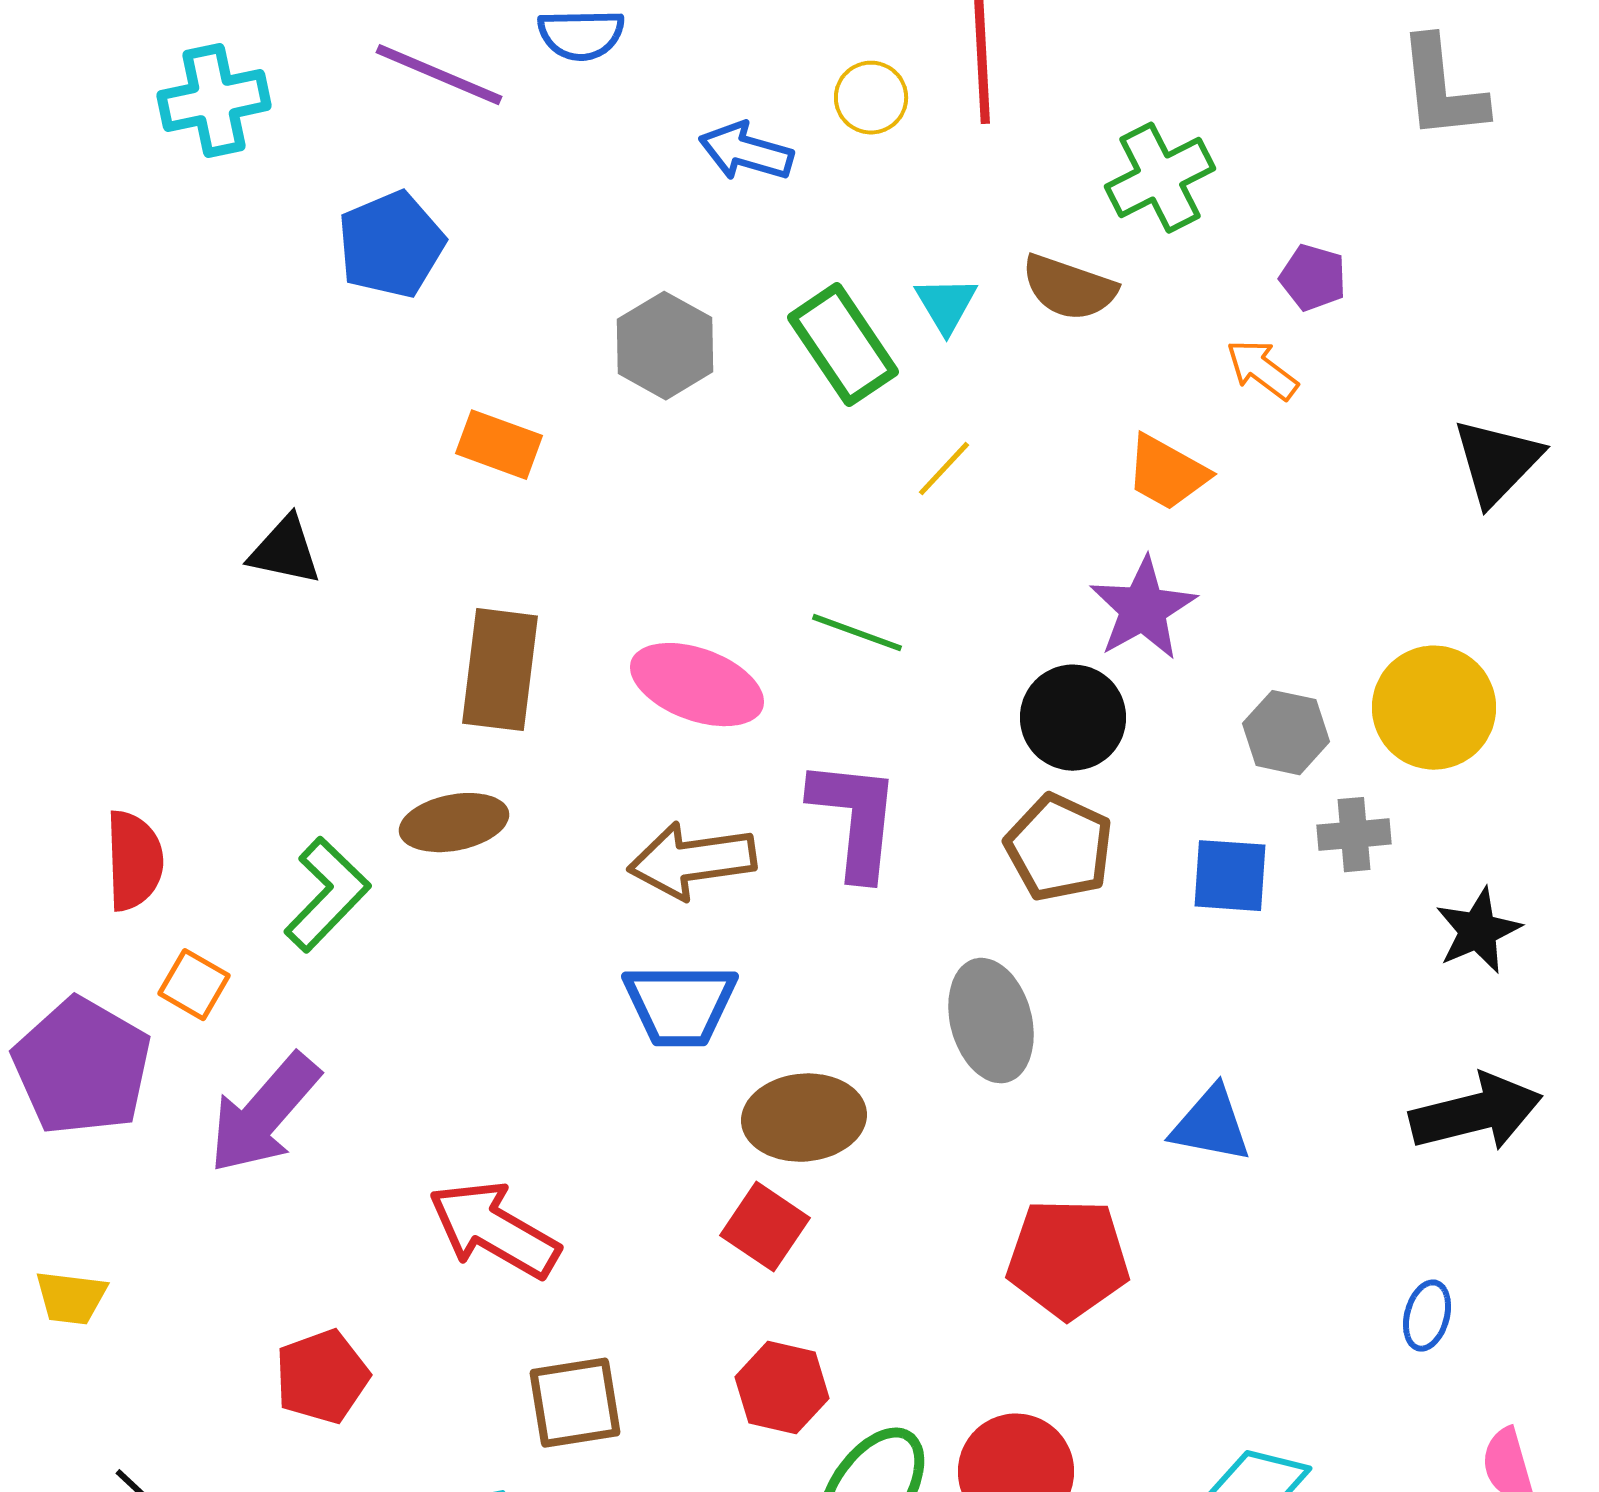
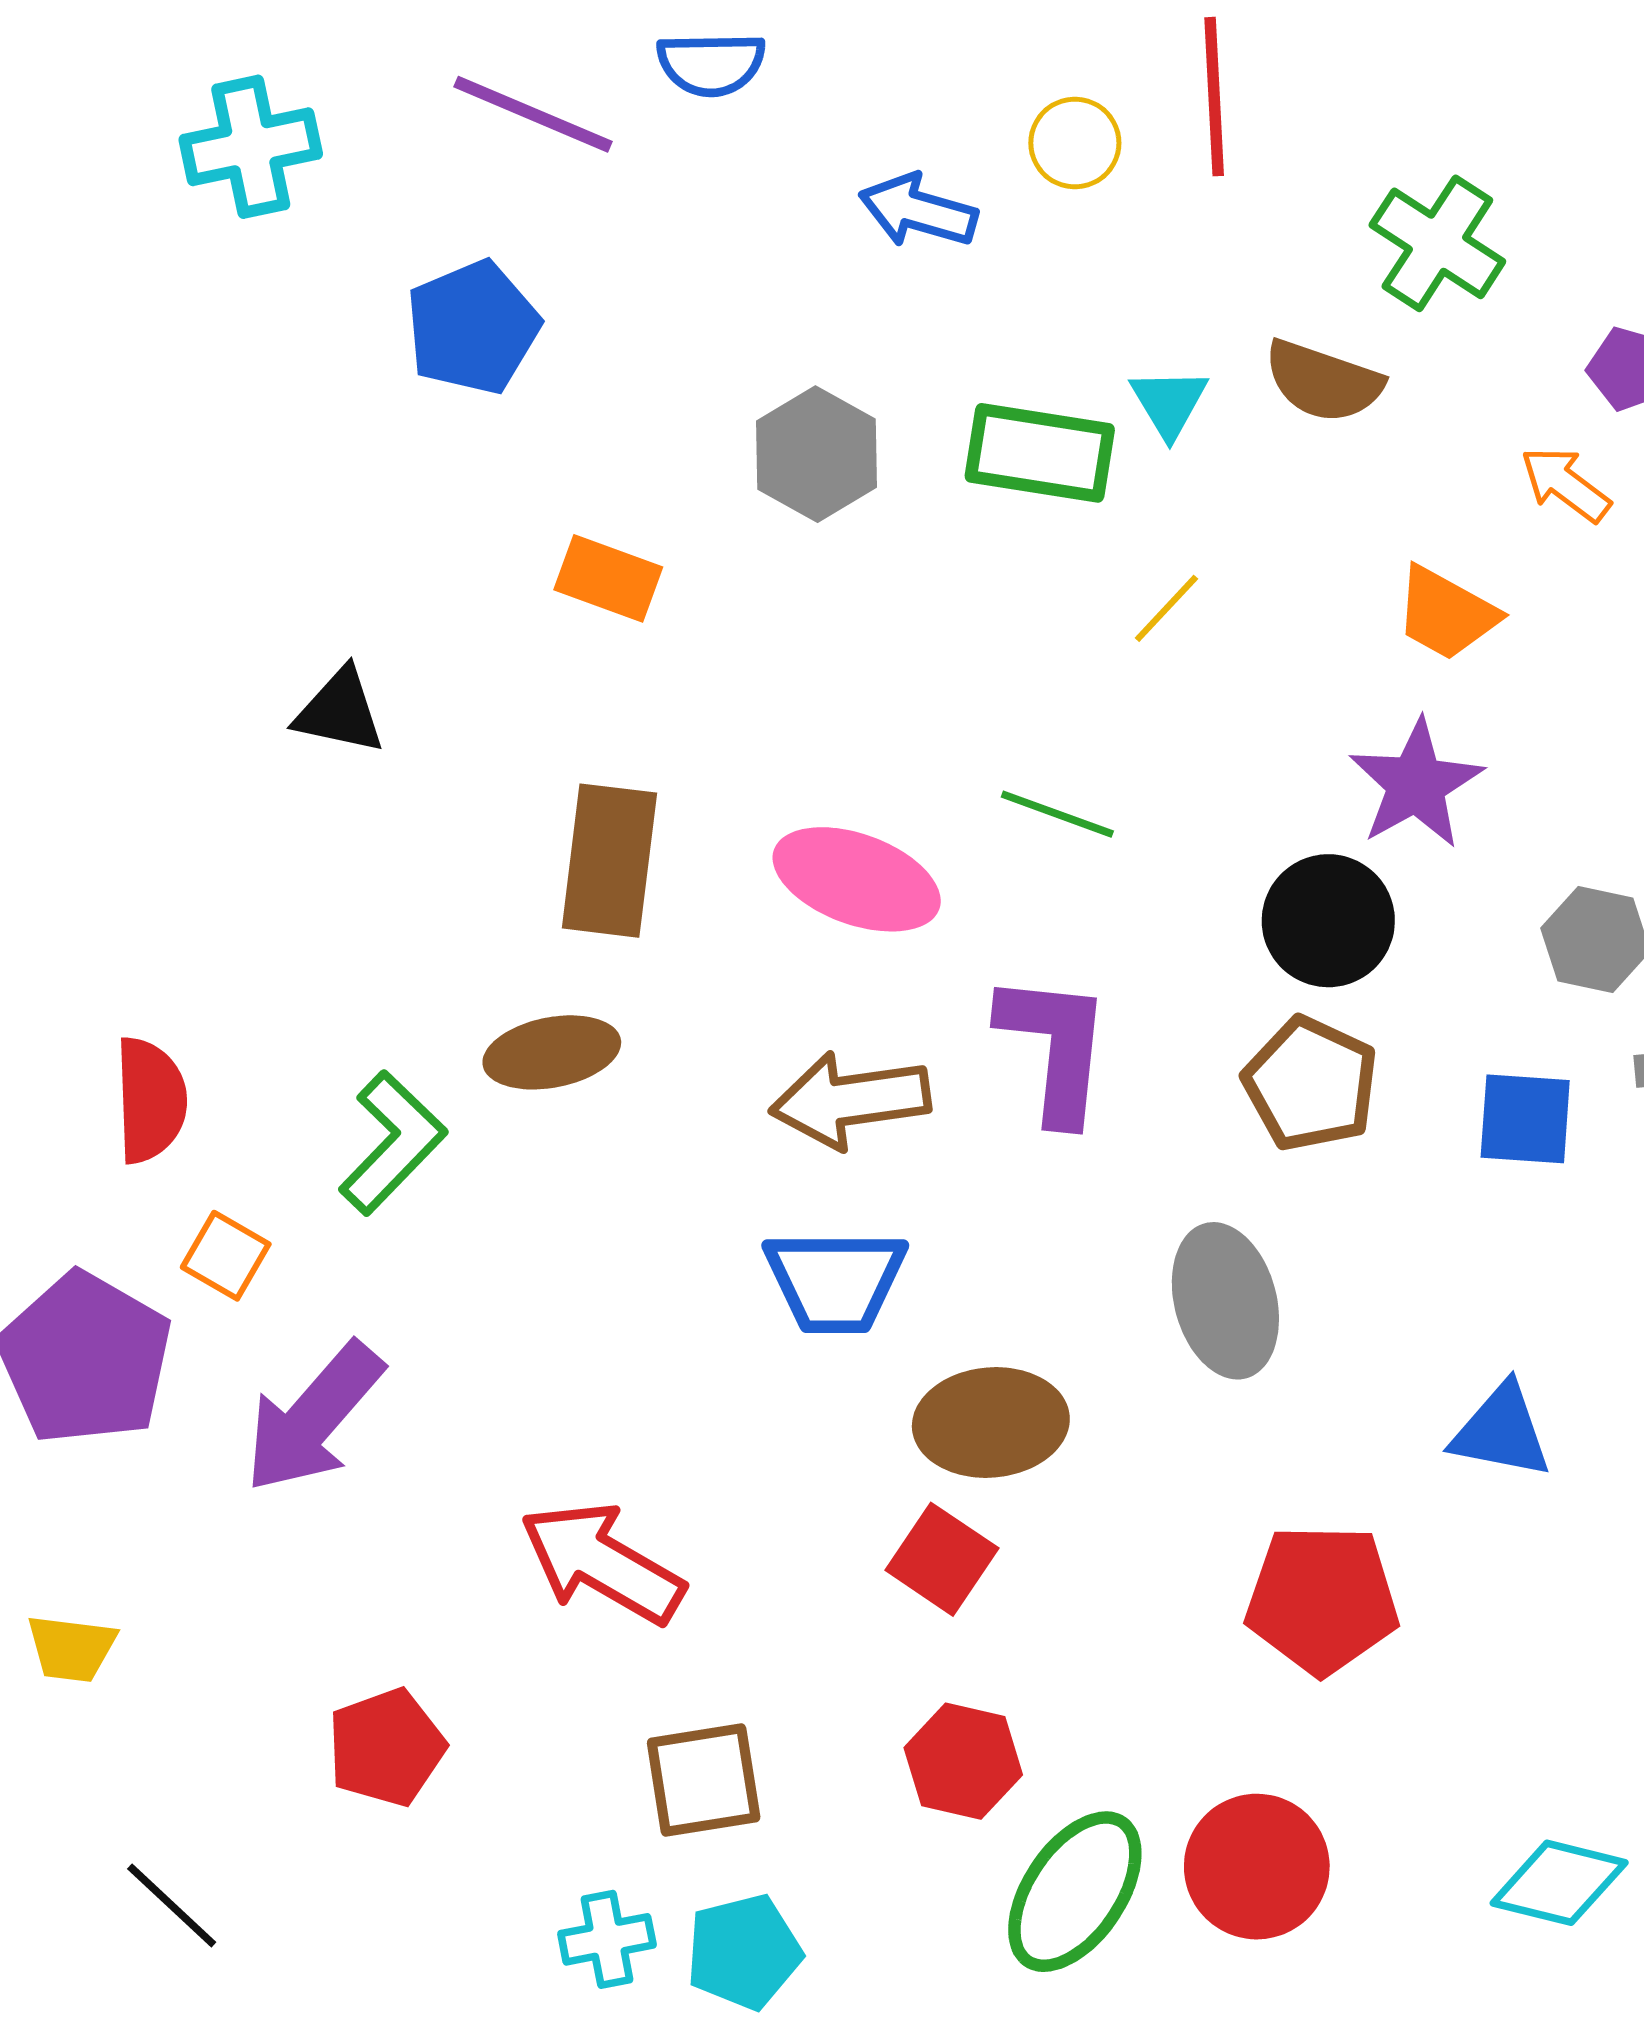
green cross: (1160, 178) -> (1437, 243), turned -30
green rectangle: (843, 345) -> (1040, 453), turned -47

